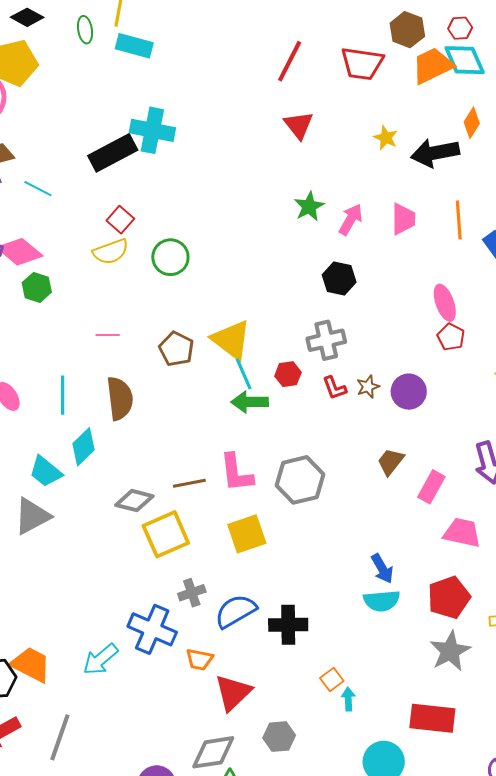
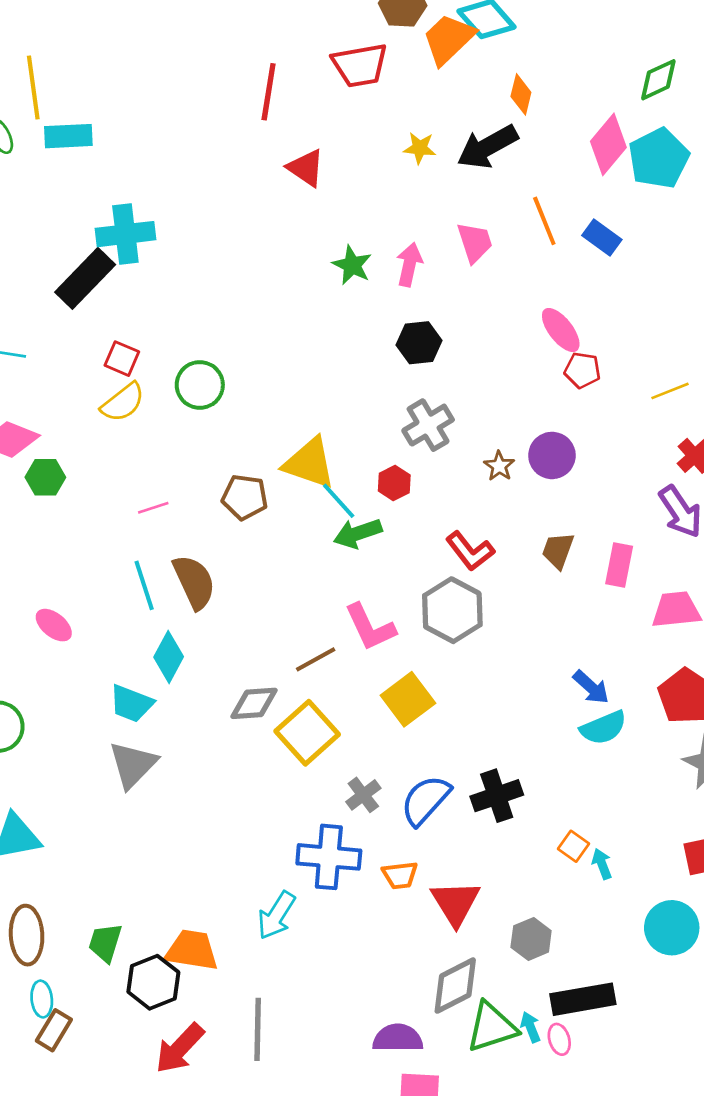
red L-shape: (334, 388) -> (470, 551), moved, size x1.4
cyan line: (63, 395) -> (144, 585), moved

